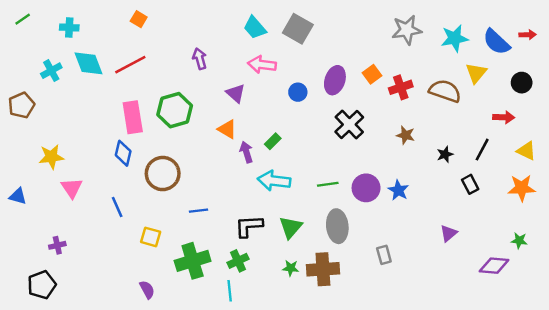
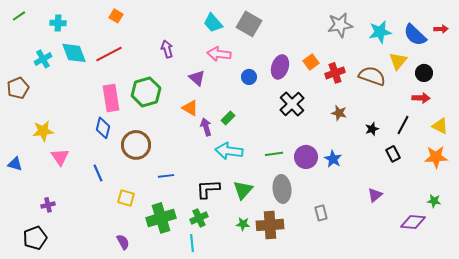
black circle: (522, 83) -> (424, 73), moved

